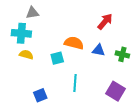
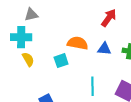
yellow semicircle: (26, 55) -> (28, 59), turned 48
cyan line: (75, 83) -> (93, 86), moved

